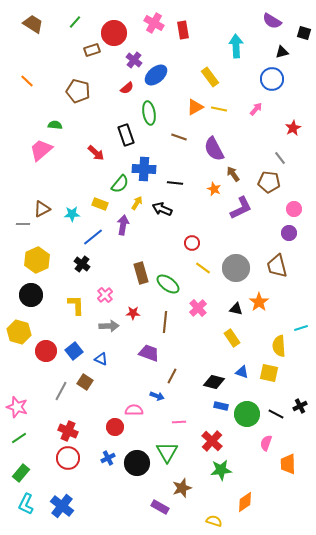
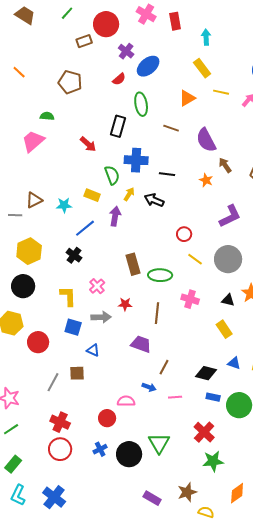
cyan arrow: (236, 46) -> (206, 37), moved, size x0.7
yellow line: (219, 109) -> (221, 92), moved
black rectangle: (126, 135) -> (118, 126), turned 35
green semicircle: (120, 184) -> (112, 175), turned -60
purple L-shape: (241, 208) -> (230, 216), moved
green ellipse: (168, 284) -> (160, 275), turned -35
pink cross: (198, 308) -> (190, 299), turned -30
blue square: (74, 351) -> (73, 327), moved, turned -36
brown square: (85, 382) -> (77, 373), turned -35
pink line: (179, 422) -> (175, 397), moved
brown star: (182, 488) -> (187, 492), moved

